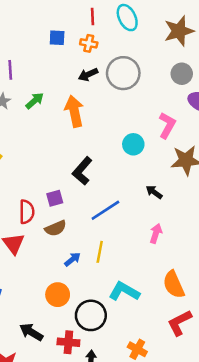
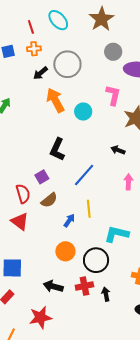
orange arrow: (74, 111) -> (55, 100), moved
cyan circle: (133, 144) -> (83, 112), moved

